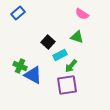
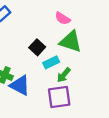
pink semicircle: (82, 14) -> (63, 18), moved
green triangle: (77, 37) -> (71, 41), size x1.5

